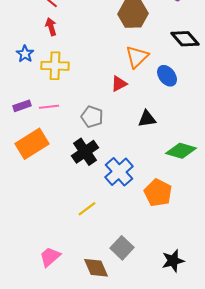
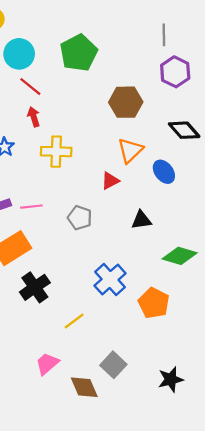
yellow cross: (55, 66) -> (56, 152), moved
black cross: (85, 152) -> (35, 287), moved
pink trapezoid: (50, 257) -> (47, 364), moved

